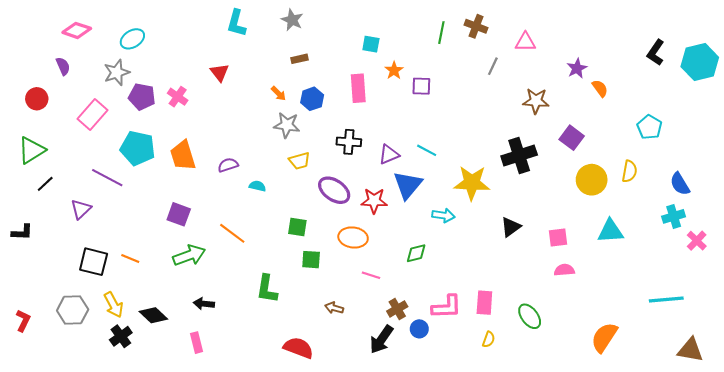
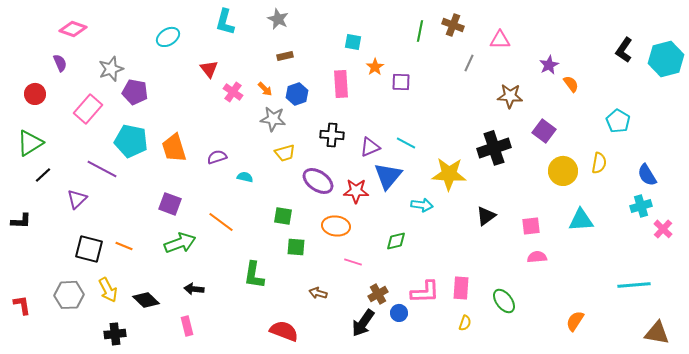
cyan ellipse: (132, 39) -> (168, 37), moved
pink cross: (178, 97) -> (233, 92), moved
red L-shape: (23, 320) -> (22, 305), turned -35
black cross: (121, 336) -> (115, 334), moved, turned 30
orange semicircle: (604, 337) -> (575, 321), size x0.7

